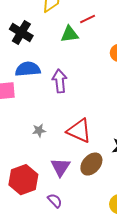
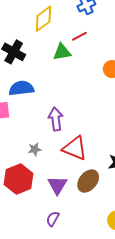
purple arrow: (60, 81) -> (56, 119), moved
red hexagon: (23, 180) -> (19, 179), moved
purple semicircle: (55, 201) -> (53, 219), turned -105

